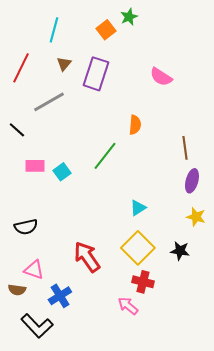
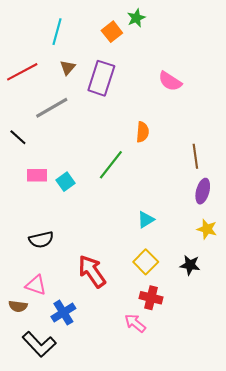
red line: (21, 68) -> (22, 72), turned 36
black semicircle: (26, 227) -> (41, 240), moved
yellow square: (138, 248) -> (146, 262), size x0.7

